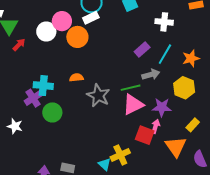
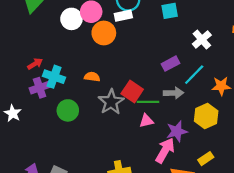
white cross: (164, 22) -> (202, 39), turned 30
red arrow: (19, 45) -> (35, 64), moved
pink triangle: (133, 104) -> (146, 121), size x0.6
purple star: (162, 107) -> (177, 131), turned -30
green circle: (52, 112) -> (68, 110), moved
pink arrow: (156, 126) -> (165, 150), size x1.6
red square: (145, 135) -> (132, 92), moved

